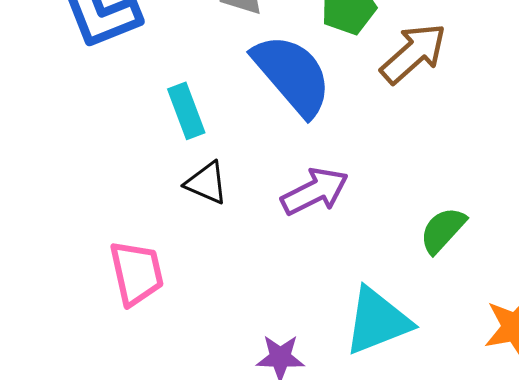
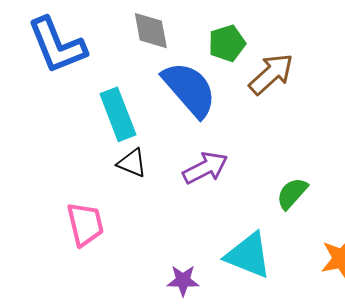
cyan rectangle: (186, 111) -> (118, 114), size x1.4
cyan triangle: (377, 321) -> (248, 255), turned 44

